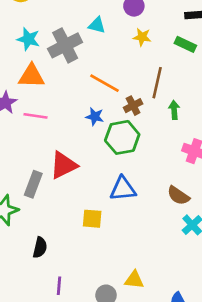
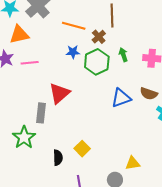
green arrow: (174, 110) -> (123, 55), moved
blue triangle: (123, 189) -> (121, 98), moved
yellow square: (92, 219) -> (82, 149), moved, turned -35

